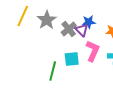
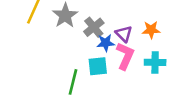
blue star: (89, 22) -> (106, 43), moved
purple triangle: (82, 30) -> (124, 34), moved

